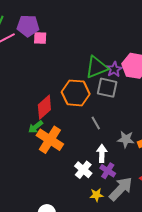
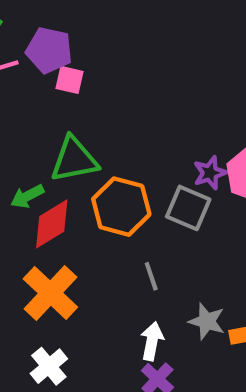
green triangle: (97, 67) -> (74, 160), moved
green arrow: (36, 127) -> (27, 196), moved
white cross: (83, 170) -> (49, 366), moved

